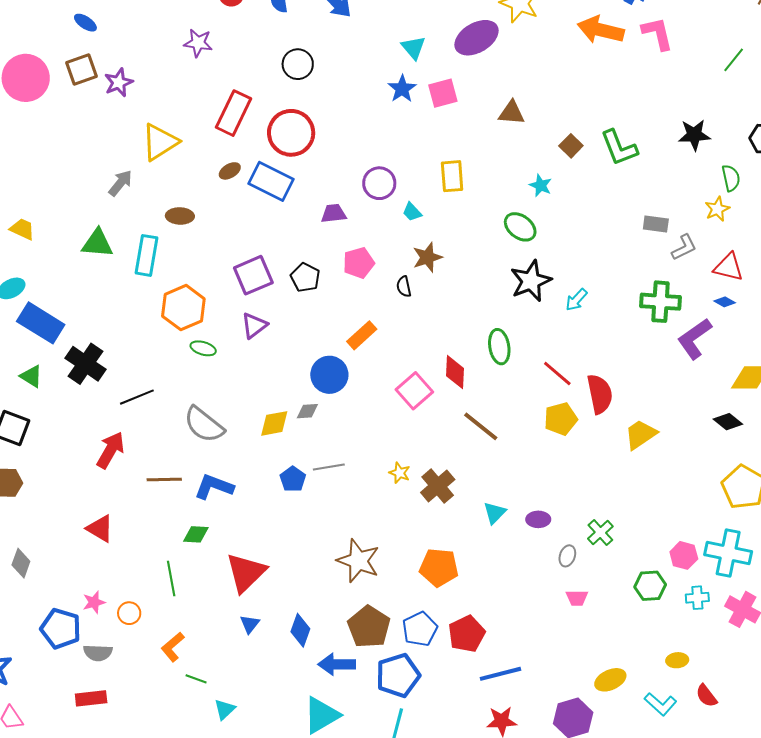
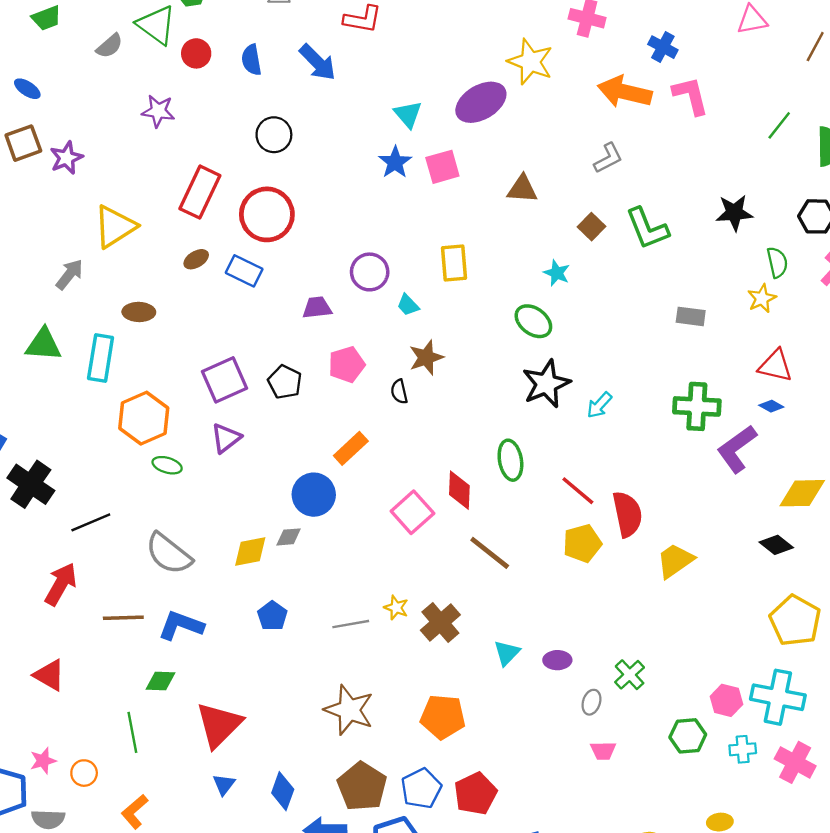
blue rectangle: (271, 181) -> (244, 271), size x0.7
gray L-shape: (684, 247) -> (608, 158), moved
gray line: (329, 467) -> (351, 624), moved

